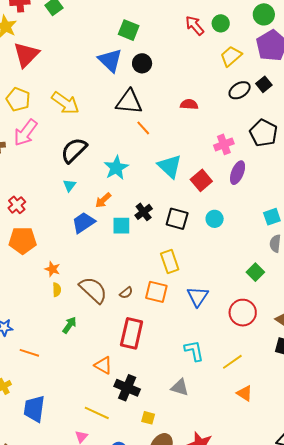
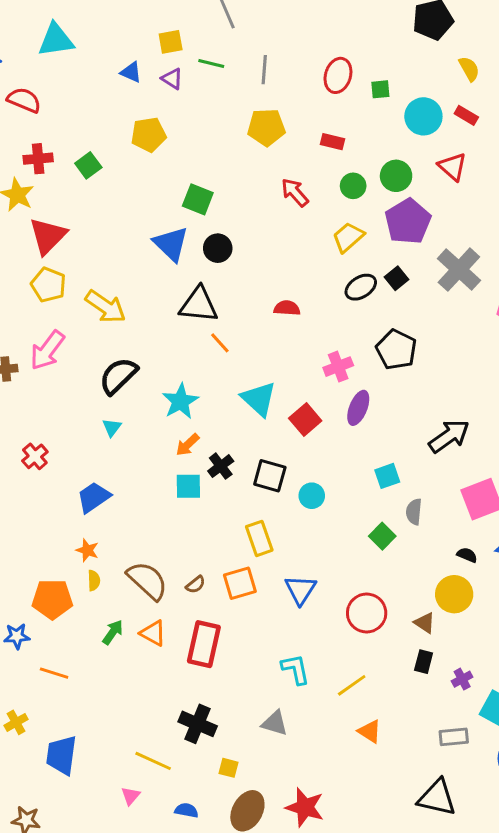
green circle: (221, 23) -> (353, 186), moved
yellow pentagon: (18, 99) -> (48, 285), moved
orange arrow: (103, 200) -> (188, 445), moved
cyan square: (272, 217) -> (387, 476), moved
cyan circle: (215, 219) -> (312, 496), moved
blue trapezoid: (83, 223) -> (94, 497), moved
orange pentagon: (23, 240) -> (52, 599), moved
green square: (255, 272) -> (382, 536), moved
orange square: (156, 292) -> (240, 583), turned -30
orange triangle: (103, 365) -> (153, 633), moved

